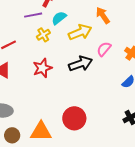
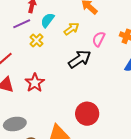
yellow arrow: (80, 32) -> (71, 29), size x0.7
red star: (42, 68) -> (35, 83), moved

